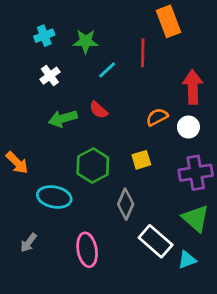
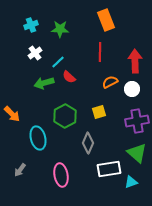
orange rectangle: (168, 21) -> (106, 20), moved
red line: (143, 53) -> (100, 52), moved
cyan line: (107, 70) -> (58, 62), moved
cyan ellipse: (54, 197) -> (38, 138), turned 65
white rectangle: (156, 241) -> (109, 169), turned -50

